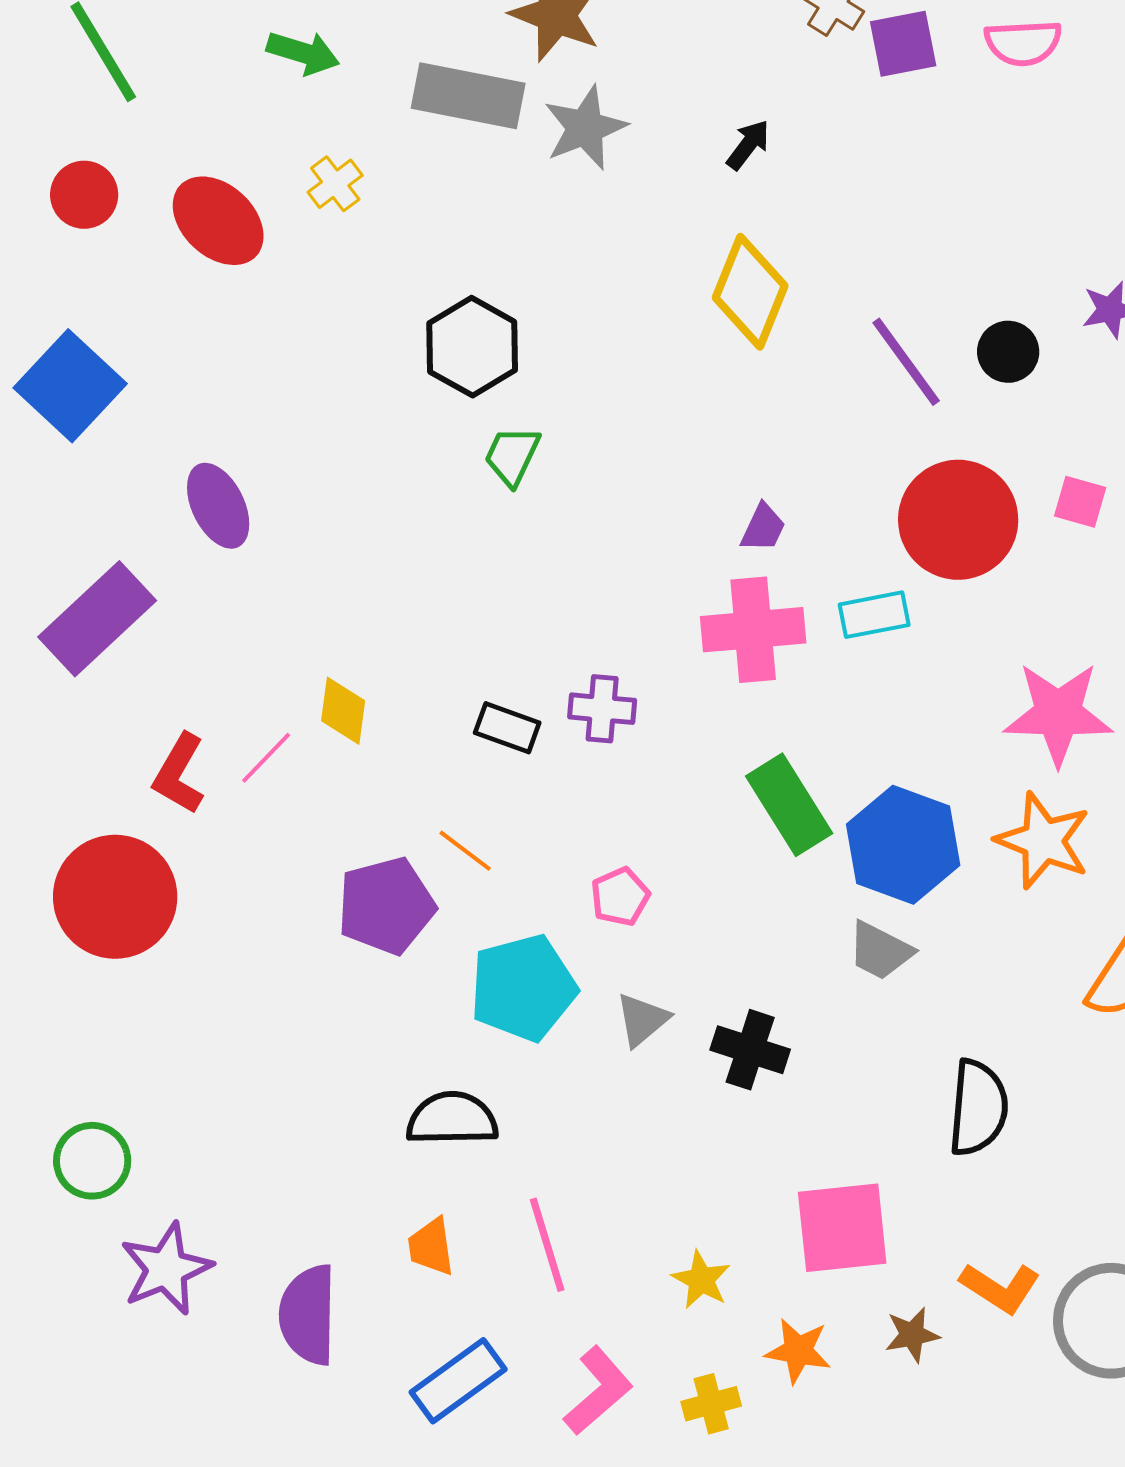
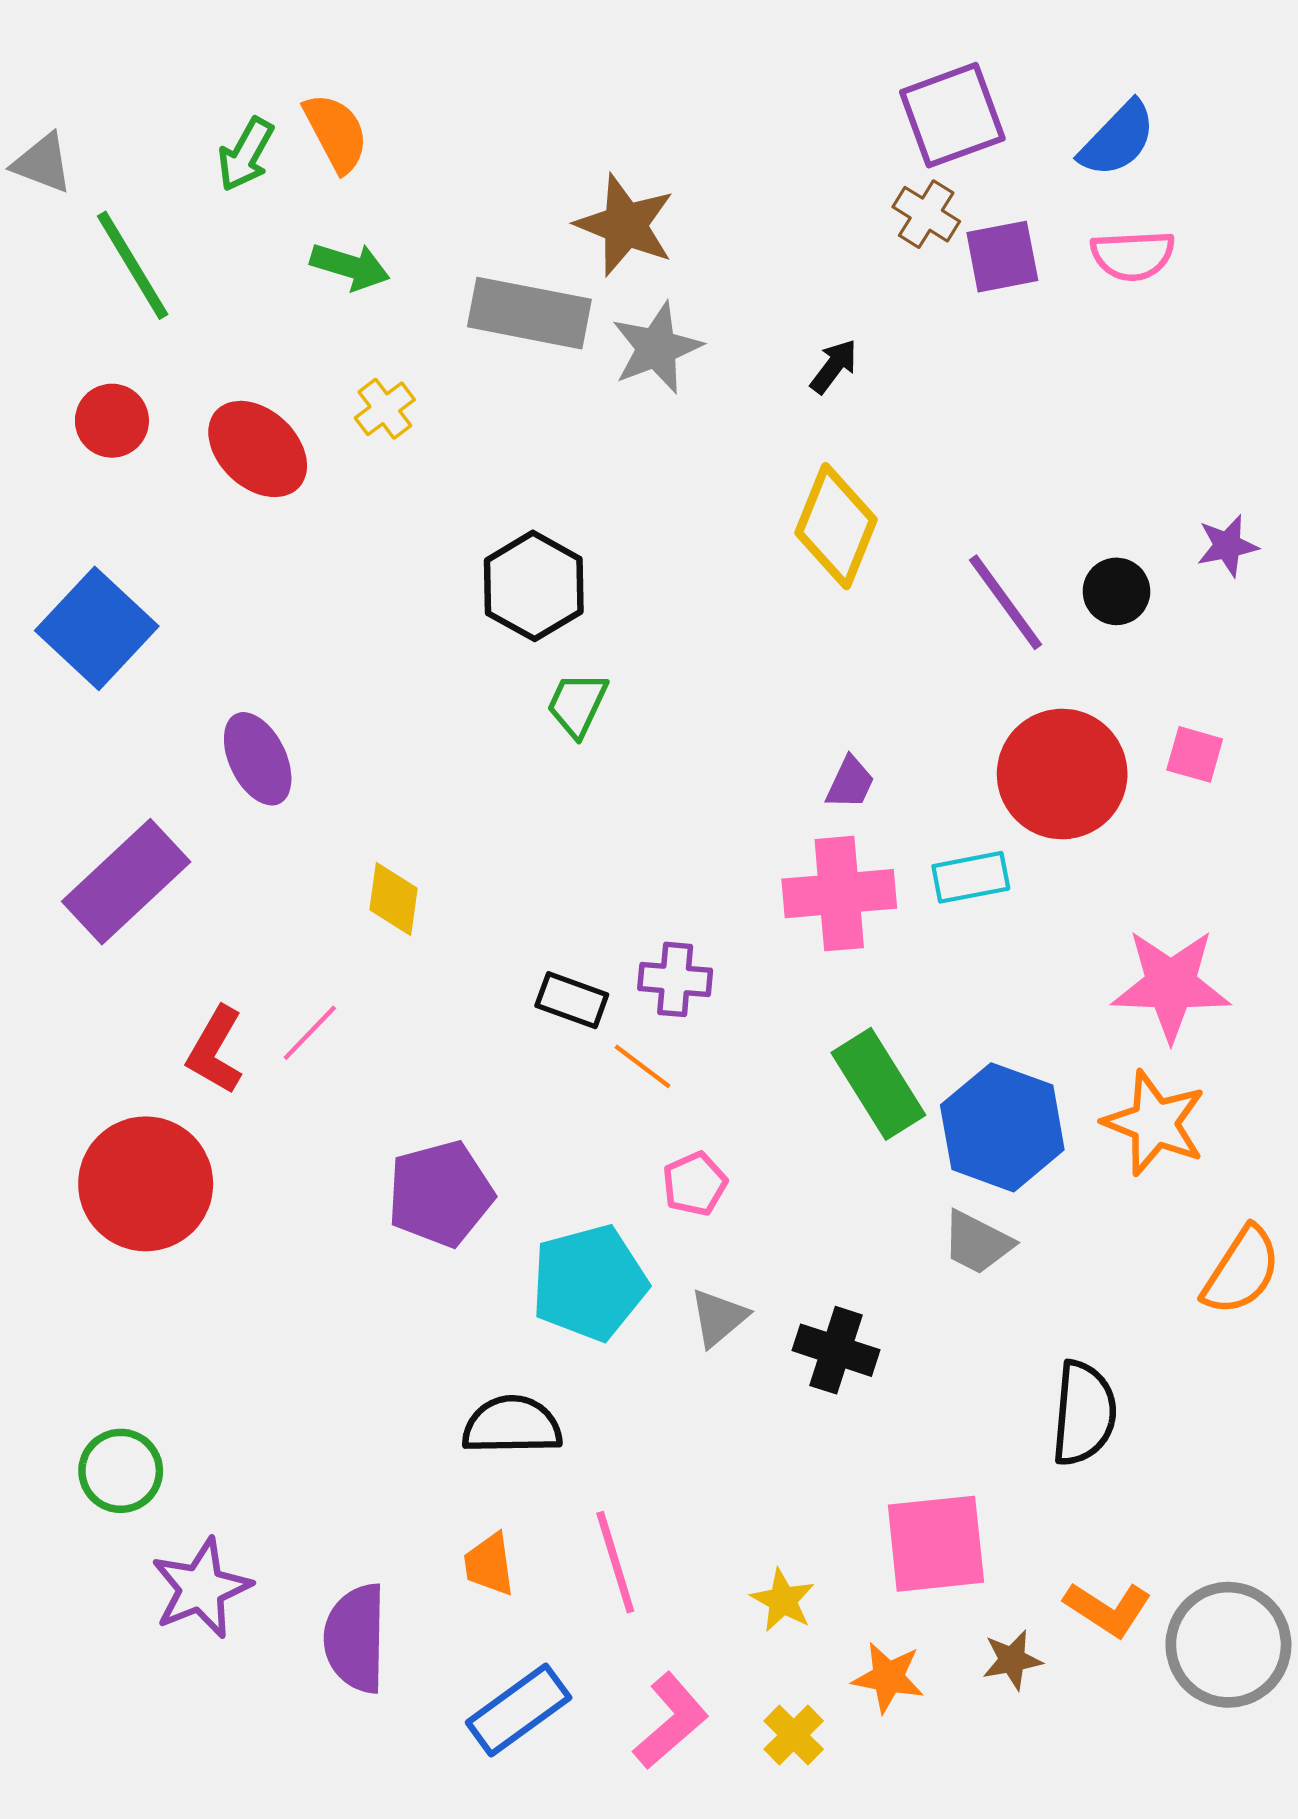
yellow diamond: (343, 711) -> (394, 899), moved
orange line: (465, 851) -> (642, 1066), moved
yellow cross: (711, 1404) -> (794, 1735), turned -30

